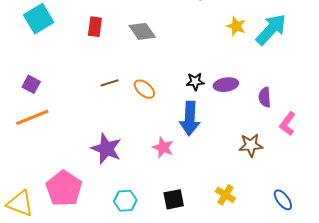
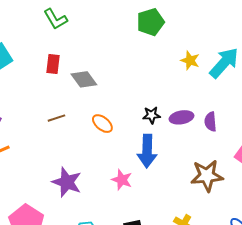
gray diamond: (142, 31) -> (84, 79), moved
brown line: (110, 83) -> (56, 118), moved
purple semicircle: (265, 97) -> (210, 122), moved
brown star: (251, 145) -> (207, 176), size x1.4

